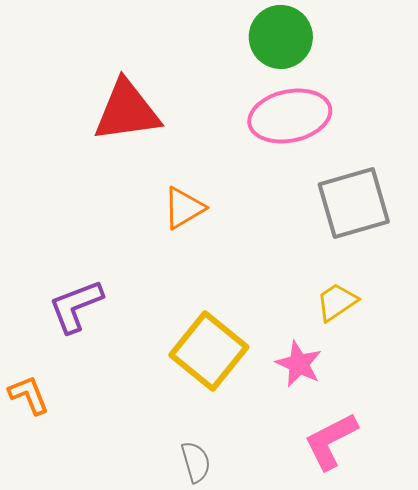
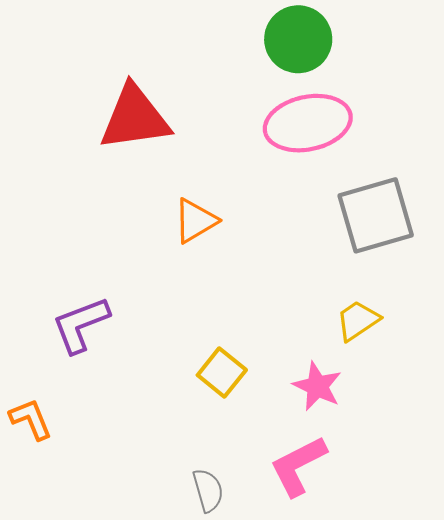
yellow square: (209, 351) -> (222, 372), size x0.6
pink L-shape: (331, 441) -> (298, 466), moved

